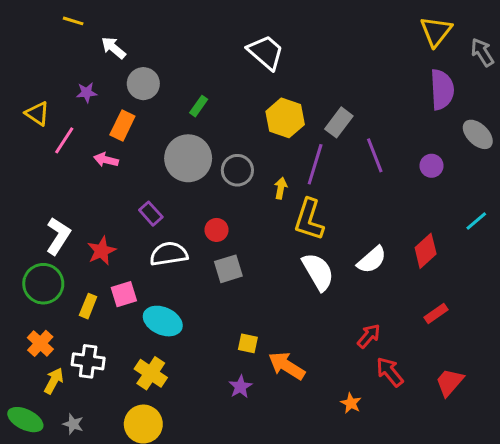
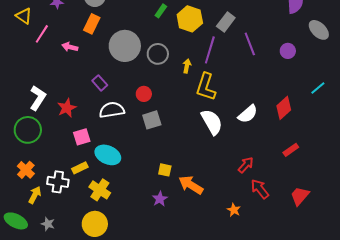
green rectangle: (199, 106) -> (161, 11), moved
orange rectangle: (122, 125) -> (92, 24), moved
yellow rectangle: (88, 306) -> (80, 168), moved, turned 42

